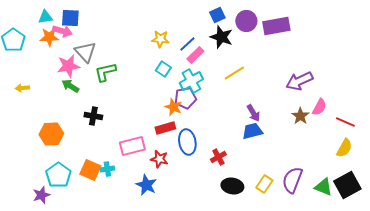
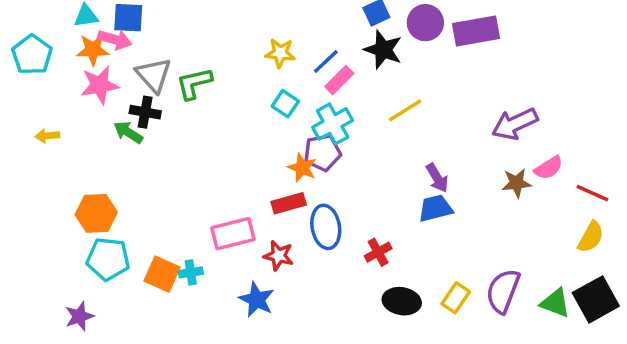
pink star: (68, 66) -> (100, 85), moved
green L-shape: (105, 72) -> (194, 83), moved
pink semicircle: (319, 107) -> (549, 168), turned 30
black cross: (93, 116) -> (145, 112), moved
brown star: (300, 116) -> (517, 183), turned 30
cyan pentagon: (58, 175) -> (108, 259), moved, turned -30

